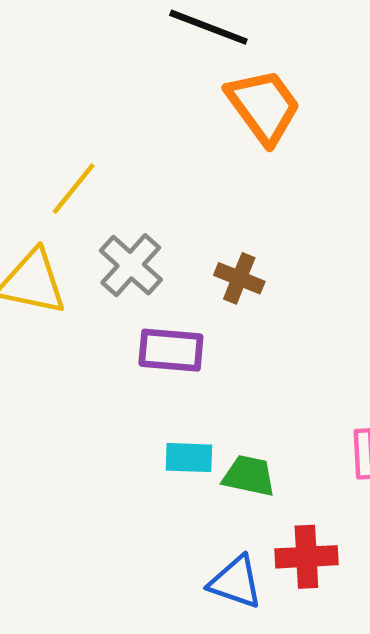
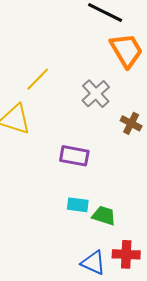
gray cross: (131, 265) -> (96, 94), moved
brown cross: (239, 278) -> (131, 123), moved

